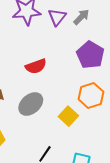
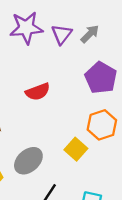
gray ellipse: (31, 104) -> (28, 161), moved

